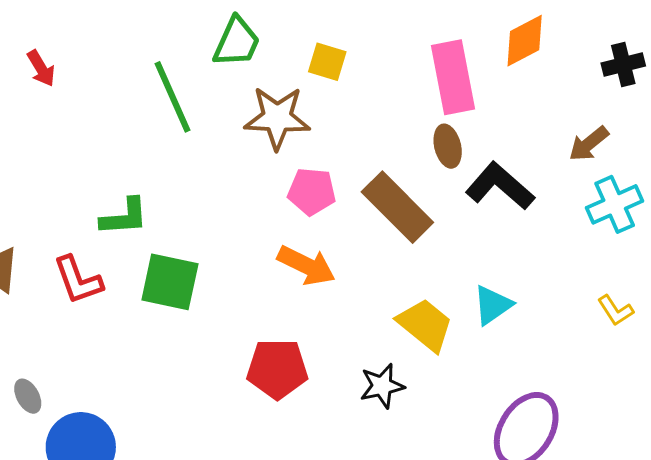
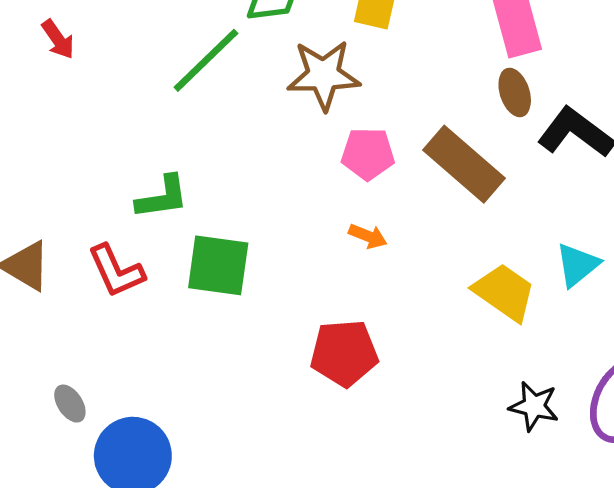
green line: (173, 97) -> (206, 60), turned 74
orange arrow: (306, 265) -> (368, 236), size x0.6
black star: (382, 386) -> (534, 406), moved, turned 30

